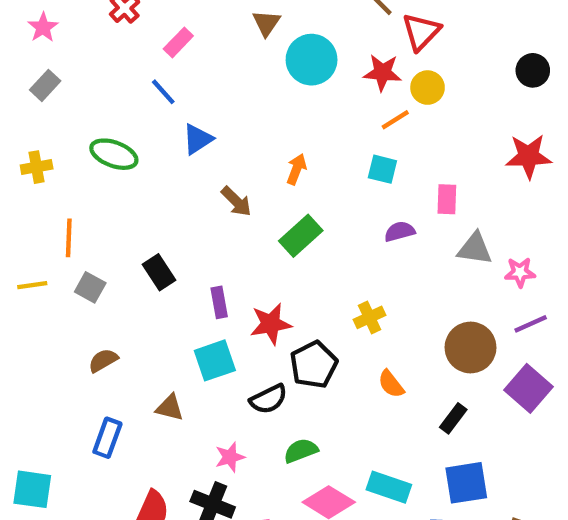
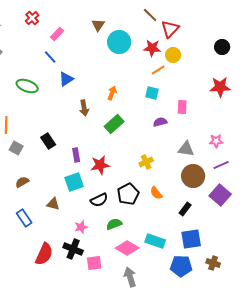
brown arrow: (236, 201) -> (84, 108), turned 35
gray triangle: (475, 249) -> (186, 149), moved
black pentagon: (314, 365) -> (128, 194), moved
blue rectangle: (107, 438) -> (24, 218), turned -54

